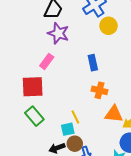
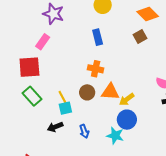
blue rectangle: (93, 63) -> (98, 37), moved
yellow line: (75, 117) -> (63, 97), moved
brown circle: (75, 144) -> (87, 92), moved

